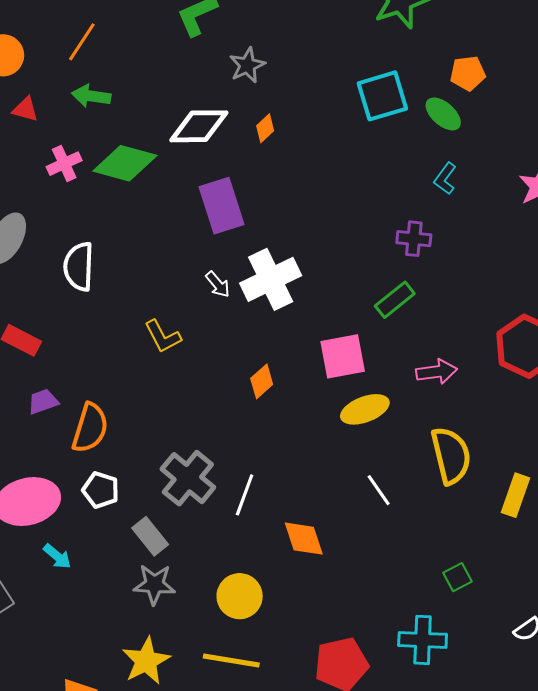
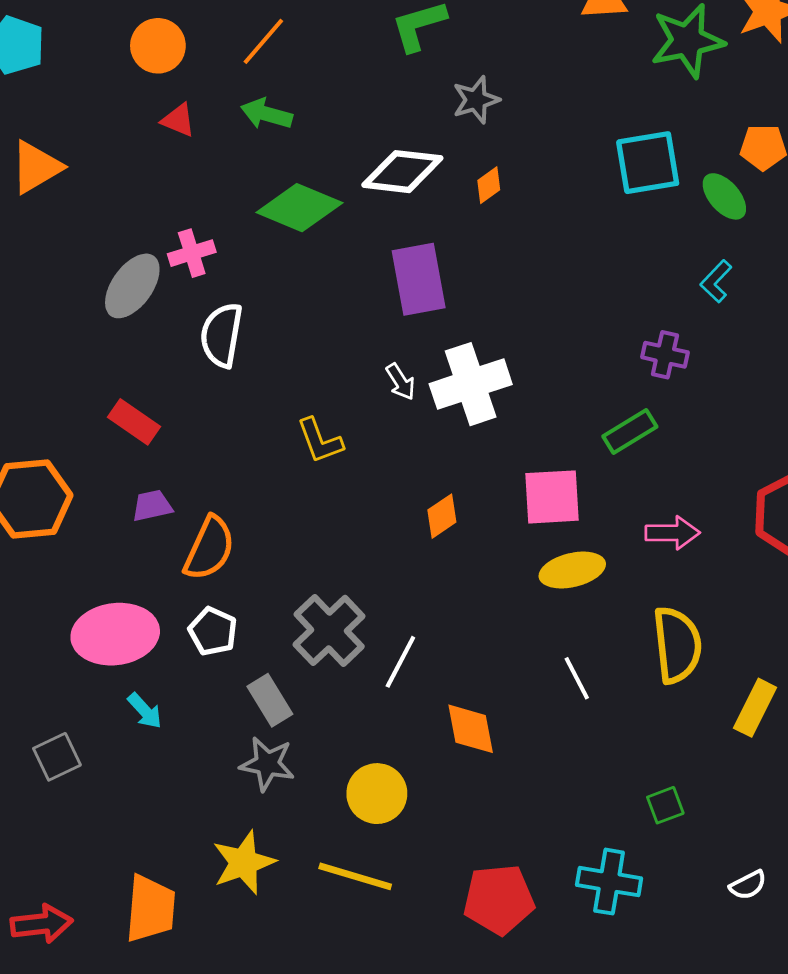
pink cross: (64, 164) -> (192, 253), moved

